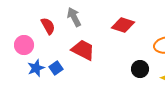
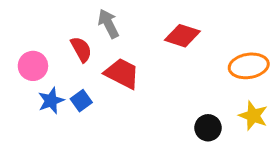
red semicircle: (48, 26) -> (81, 49), moved
black circle: (140, 69) -> (208, 128), moved

